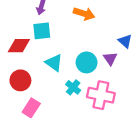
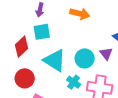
red diamond: (19, 46) -> (21, 47), turned -40
cyan triangle: (54, 63) -> (55, 60), size x1.4

